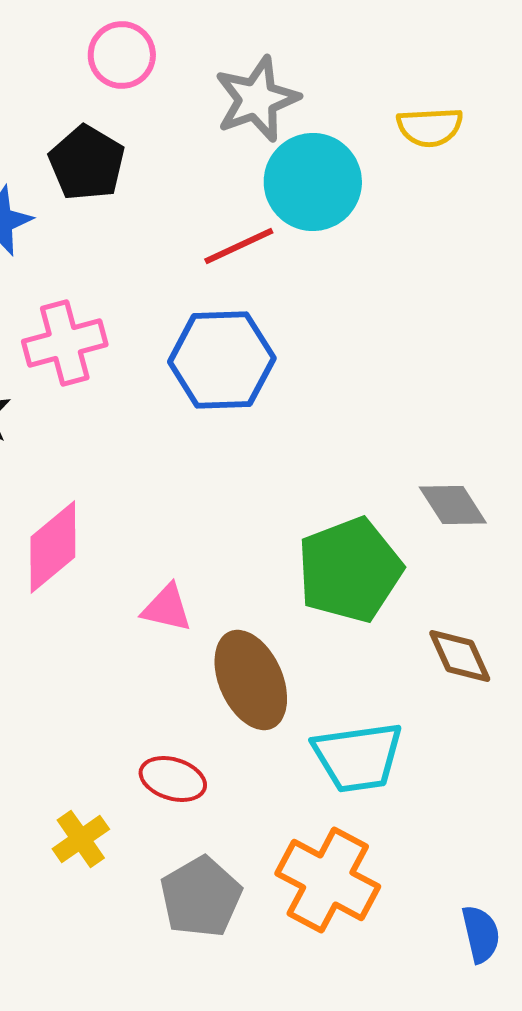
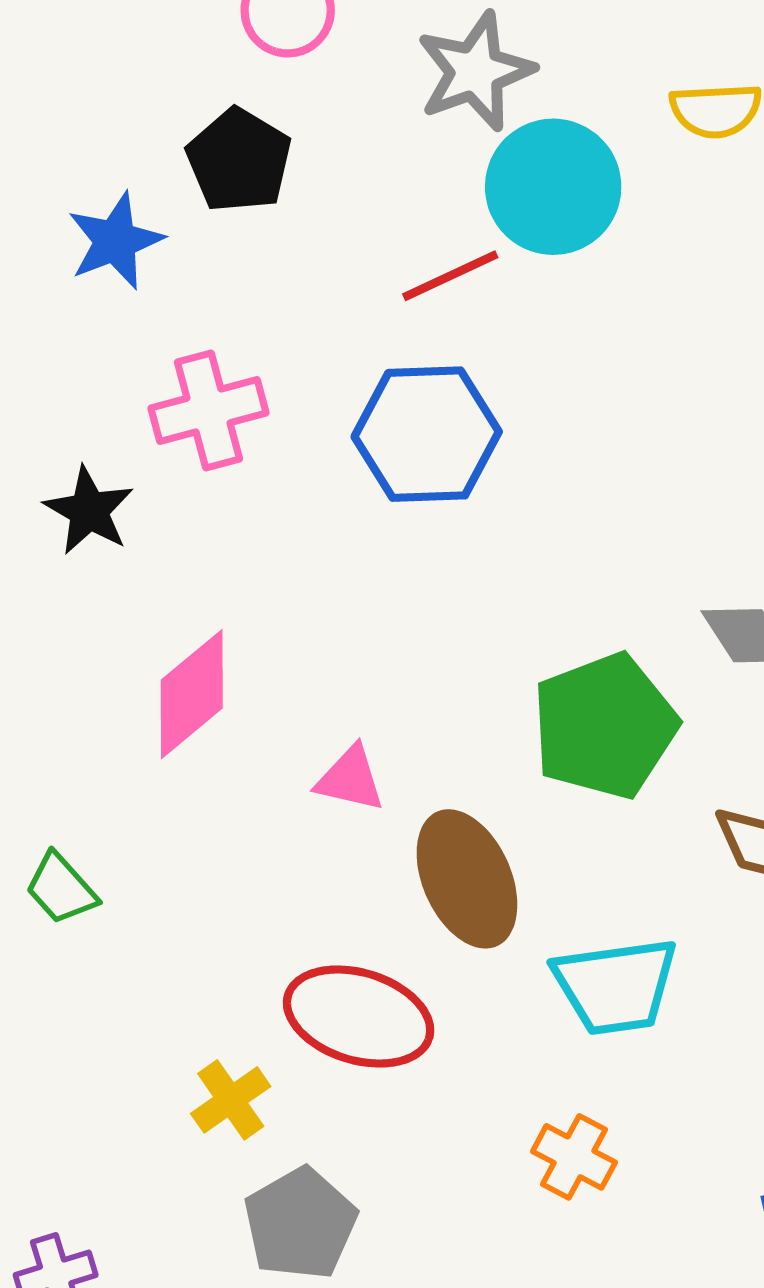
red ellipse: (173, 779) -> (359, 1017), size x1.6
orange cross: (328, 880) -> (574, 1157), size x0.6
gray pentagon: (201, 897) -> (300, 1224), moved

